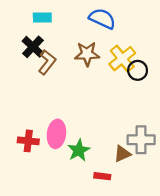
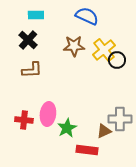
brown L-shape: (47, 62) -> (32, 70), moved, turned 50
red rectangle: (102, 176) -> (87, 150), size x1.5

